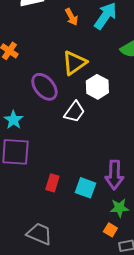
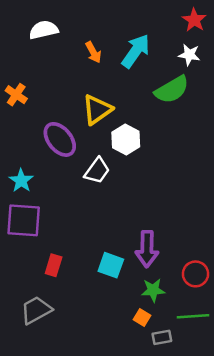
red rectangle: (52, 183) -> (54, 265), moved
gray trapezoid: (39, 234) -> (36, 310), moved, turned -52

